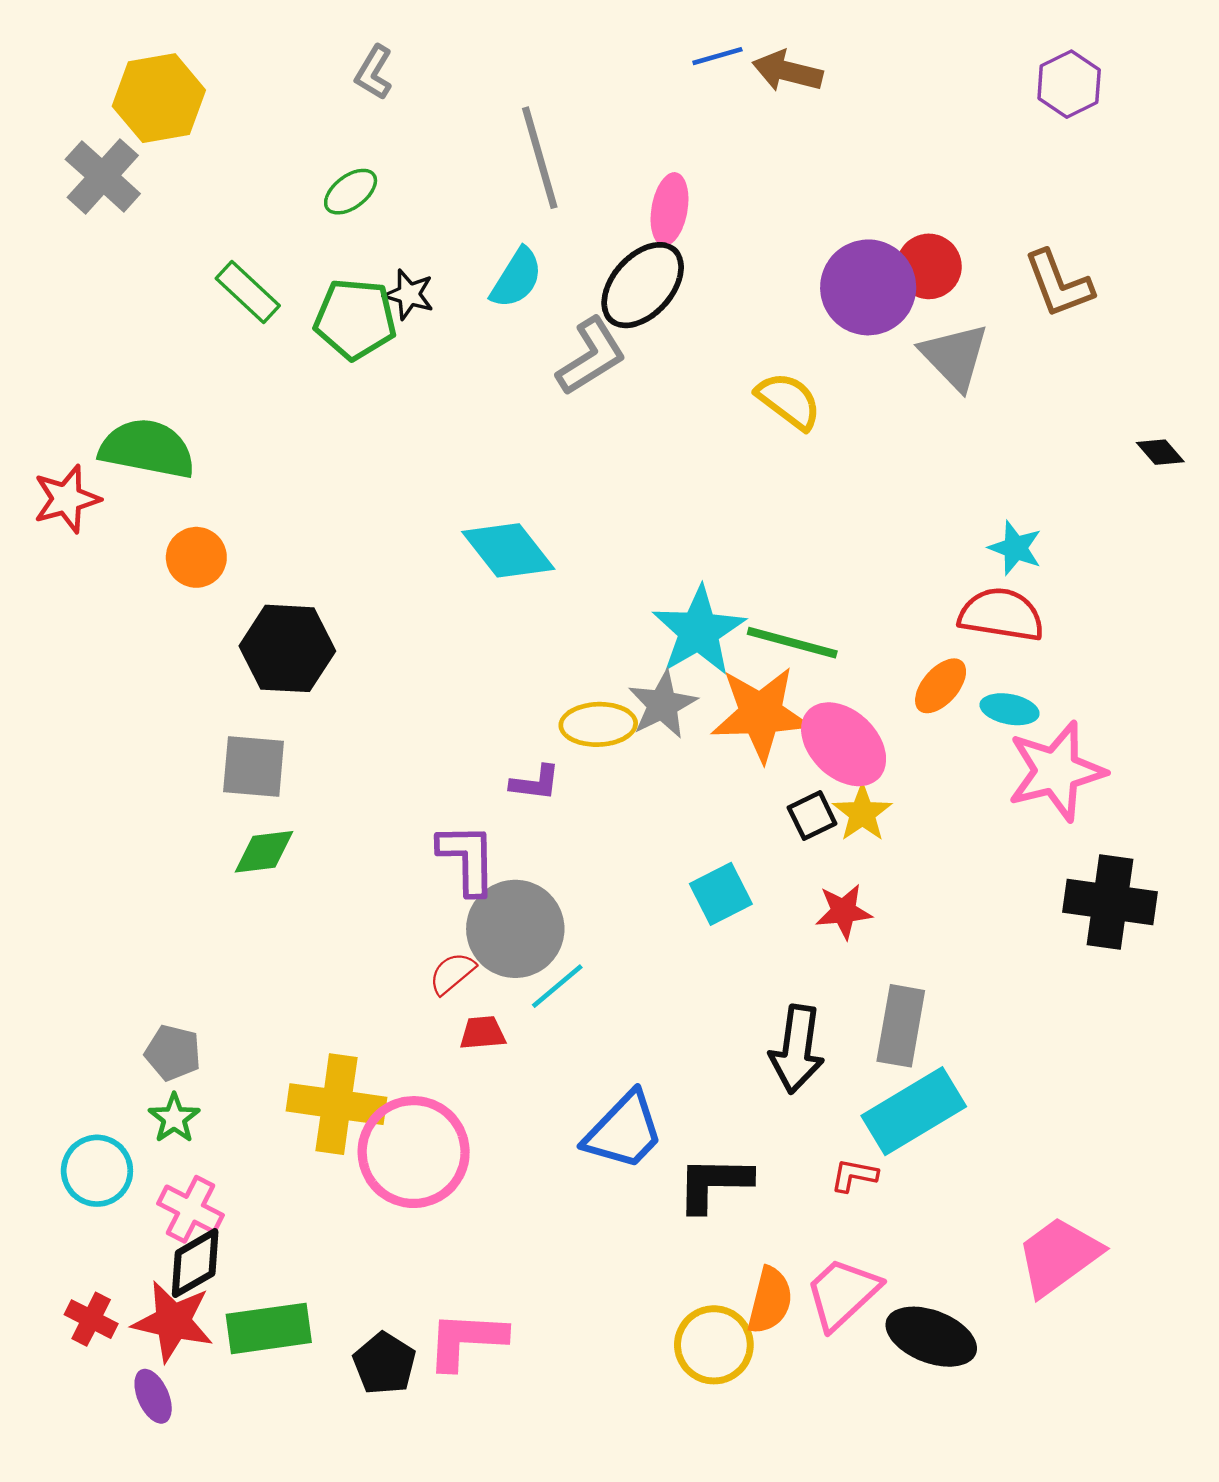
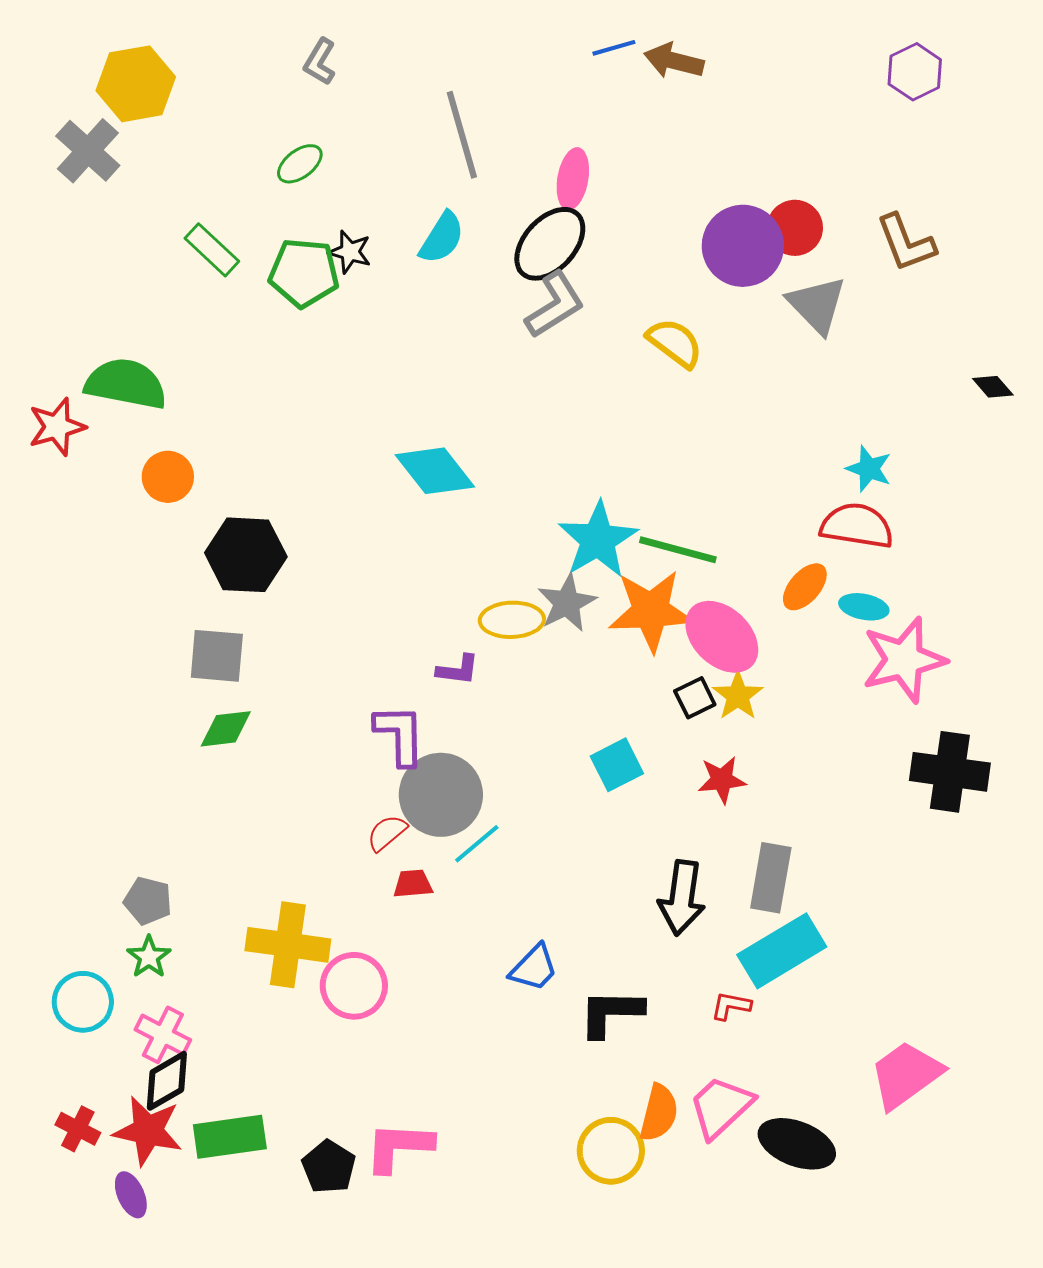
gray L-shape: (591, 356) -> (555, 305), moved
blue trapezoid: (624, 1131) -> (534, 968), size x0.7
pink circle: (414, 1152) -> (354, 986), size x0.7

